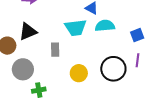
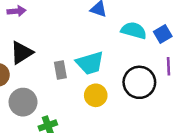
cyan semicircle: (105, 26) -> (134, 30), moved, turned 30
cyan trapezoid: (76, 28) -> (90, 63), moved

